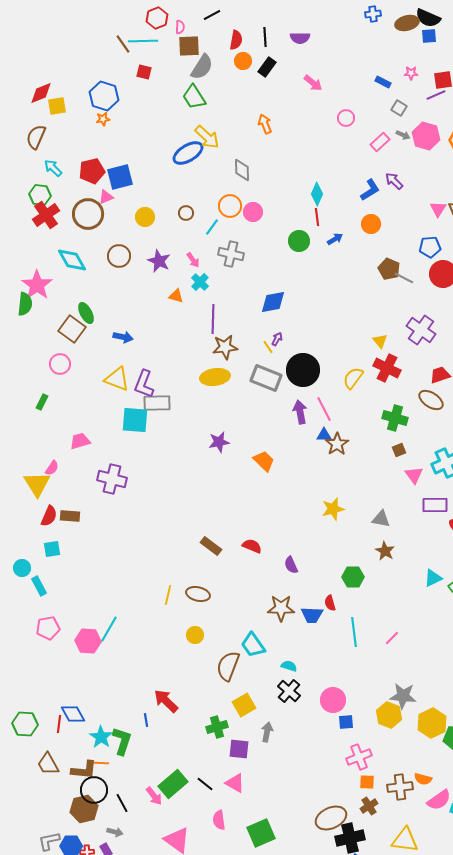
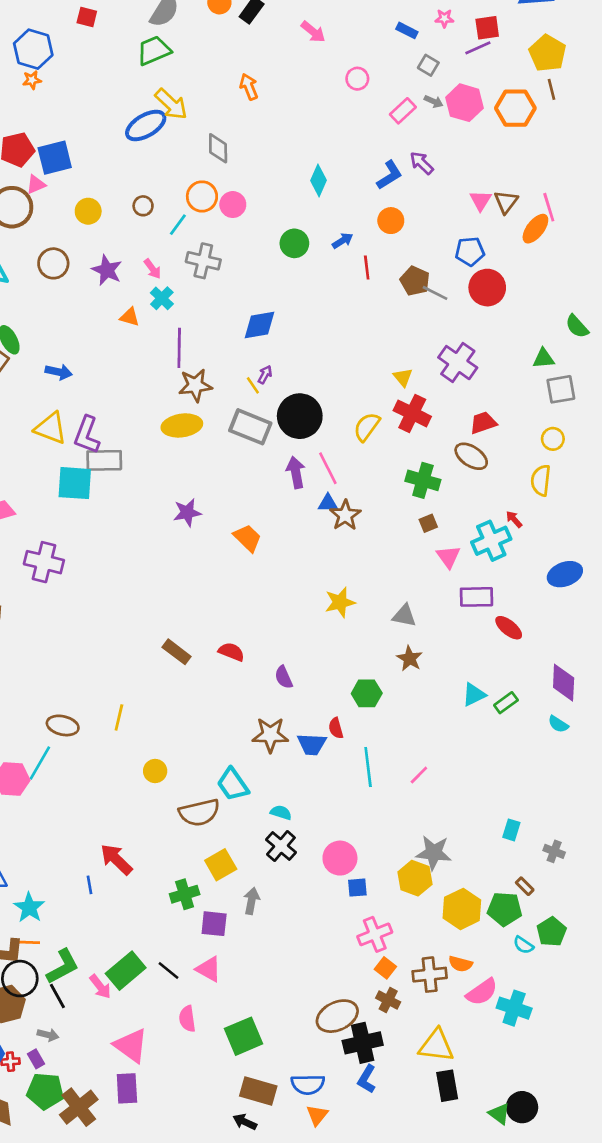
green trapezoid: (194, 97) -> (154, 51), turned 100
red line: (317, 217) -> (367, 267), moved
brown ellipse: (198, 594) -> (63, 725), moved
brown semicircle: (228, 666) -> (199, 813), turned -124
yellow hexagon: (432, 723) -> (462, 909), moved
green L-shape: (122, 741) -> (63, 967), moved, turned 44
orange square: (367, 782) -> (385, 968), turned 35
brown cross: (369, 806) -> (388, 1000), turned -30

